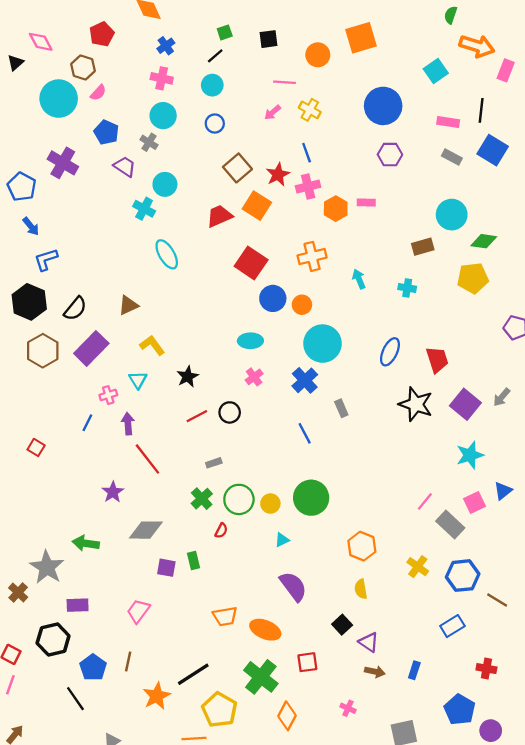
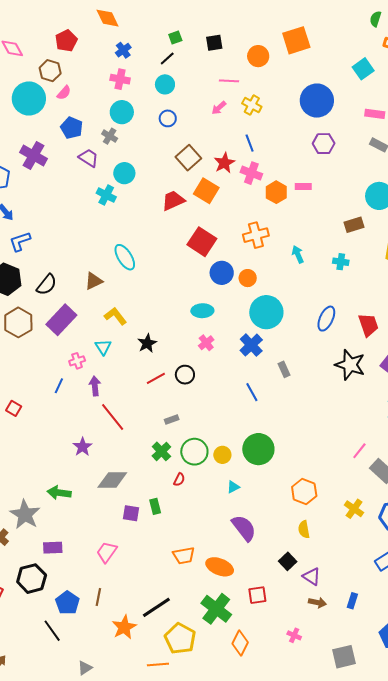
pink cross: (308, 186) -> (251, 173), turned 35
cyan ellipse: (167, 254) -> (125, 257), moved

